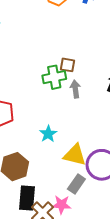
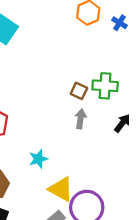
green cross: (54, 77) -> (105, 86), moved

